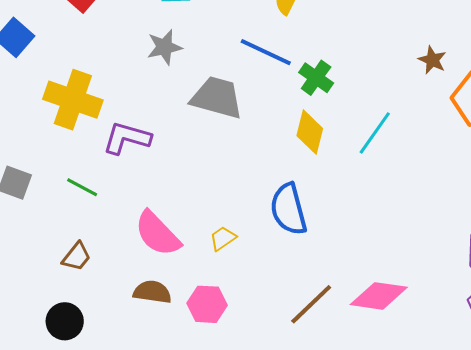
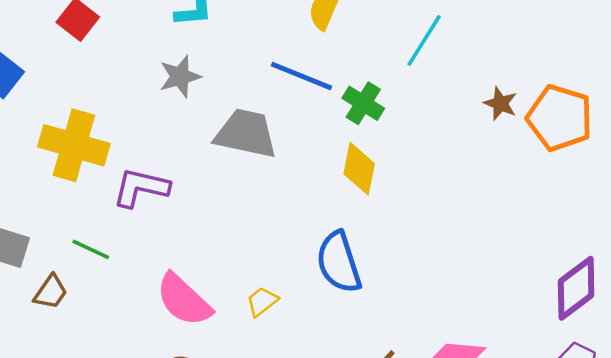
brown star: (432, 60) -> (500, 104), moved
cyan line: (375, 133) -> (424, 40), moved
brown trapezoid: (77, 257) -> (51, 292), moved

